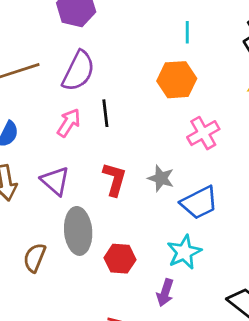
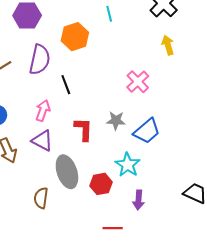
orange hexagon: (177, 80) -> (75, 37), moved
pink arrow: (69, 123) -> (43, 111), moved
cyan star: (184, 252) -> (128, 165), moved

